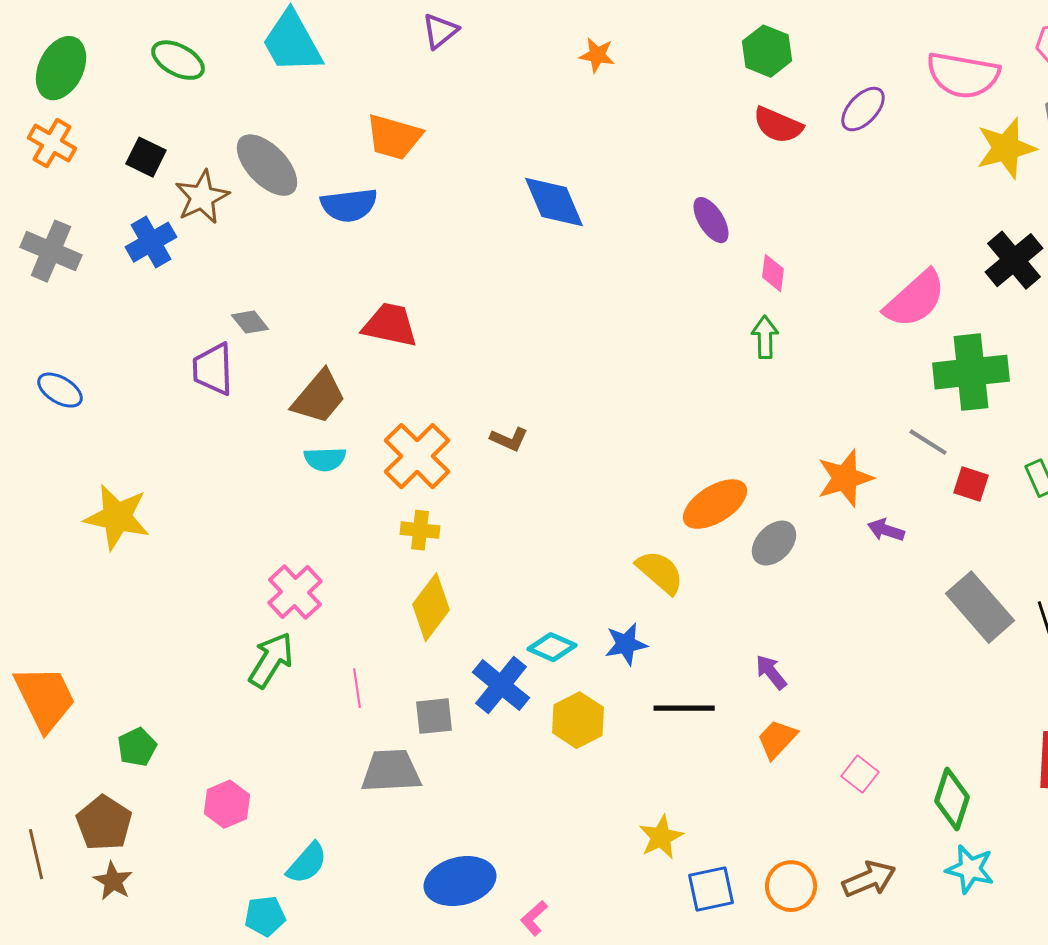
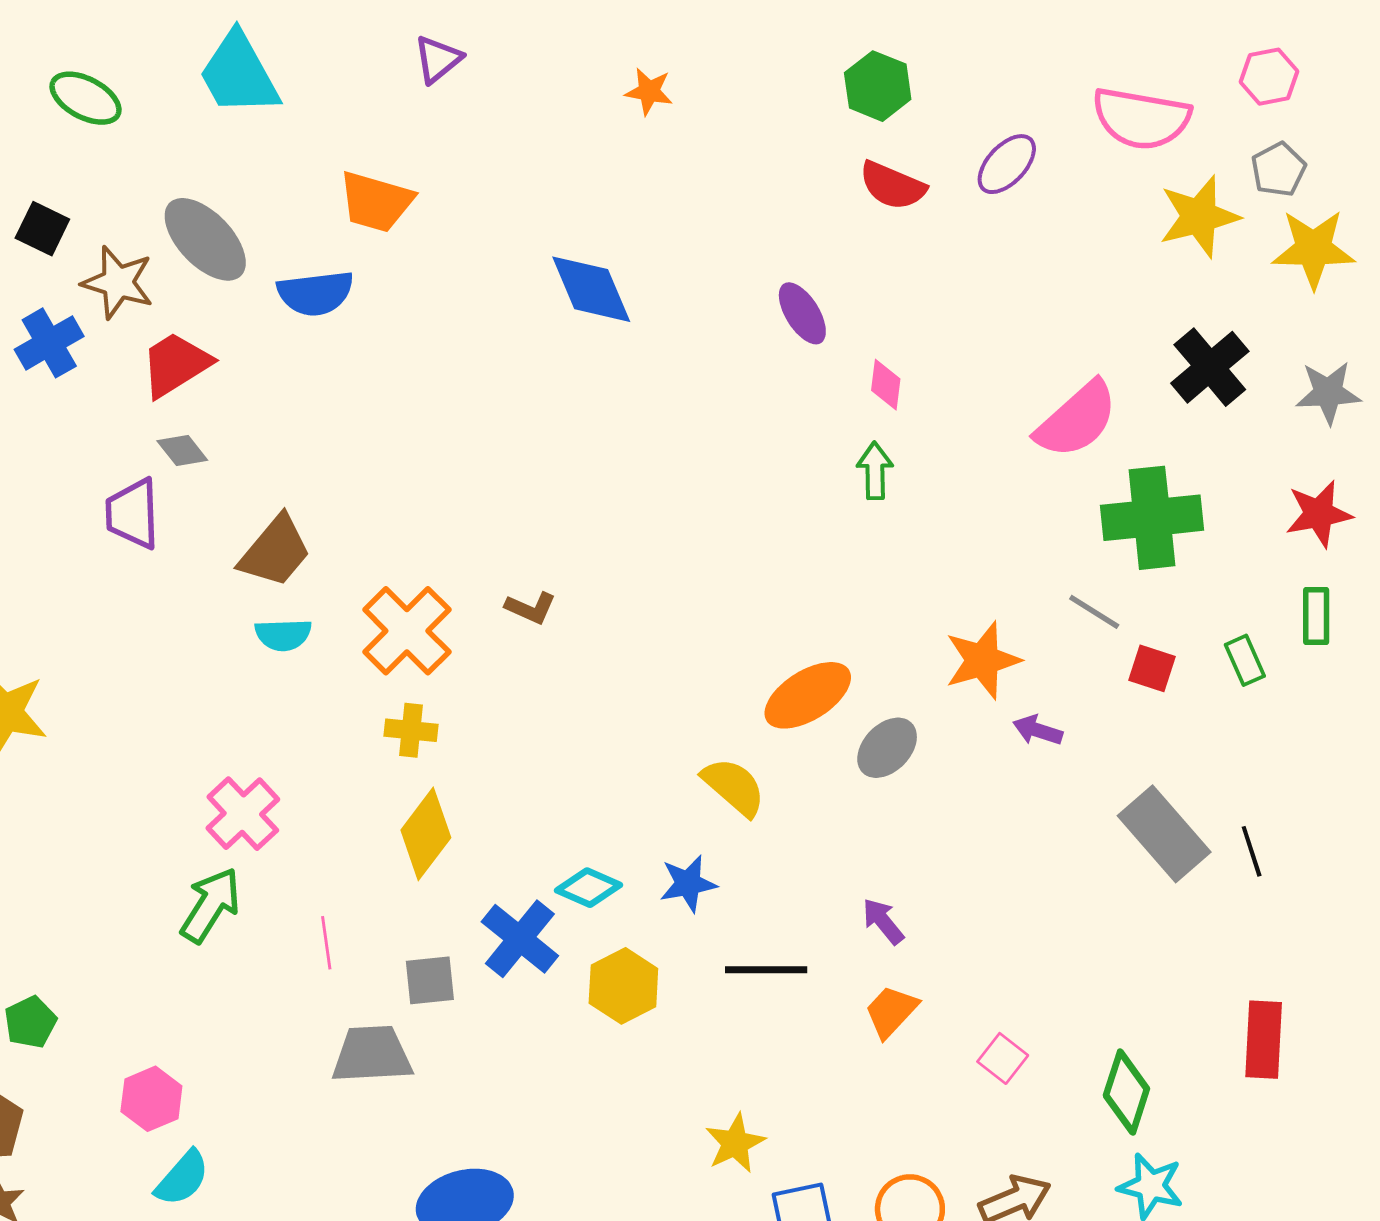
brown star: (202, 197) -> (118, 282), turned -30
red trapezoid: (390, 325) -> (176, 364), moved, turned -44
cyan semicircle: (307, 863) -> (182, 1178), moved

